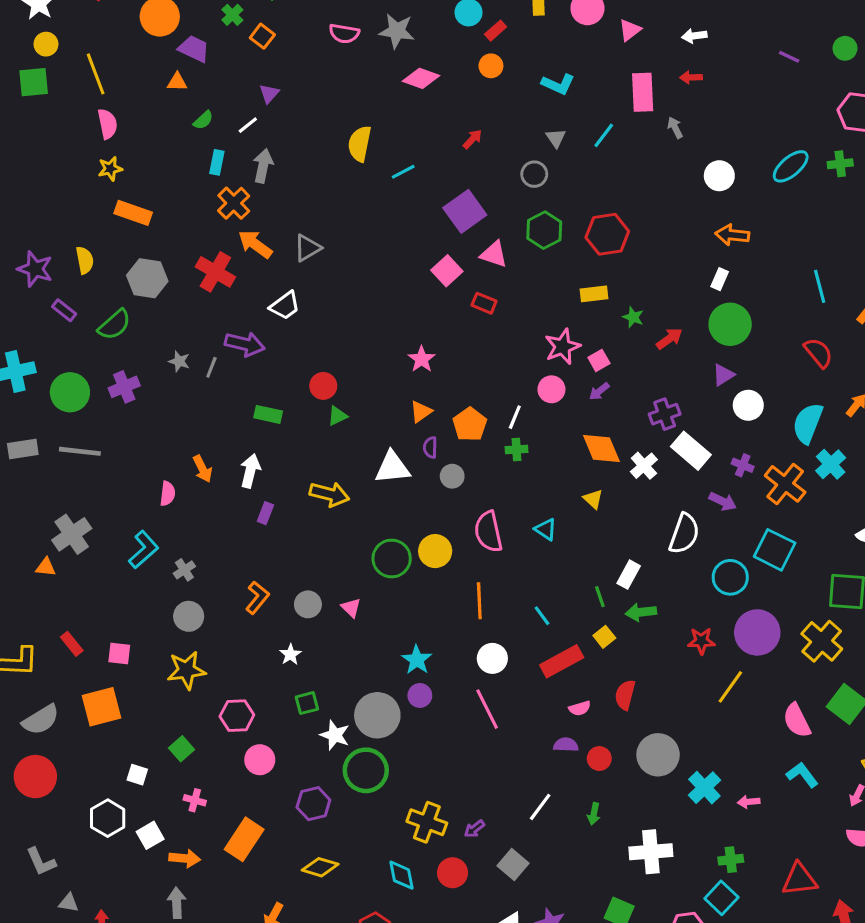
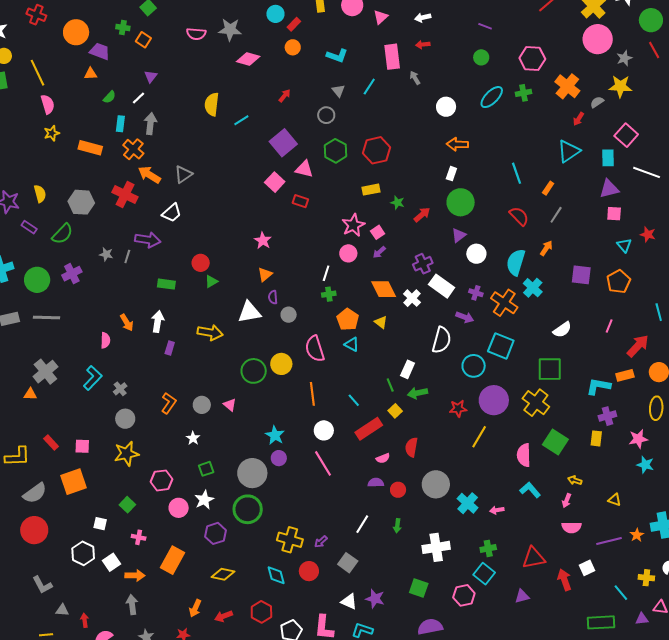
green cross: (232, 15) -> (123, 28), turned -32
green circle: (845, 48) -> (481, 57), moved
orange rectangle: (133, 213) -> (90, 148), moved
orange pentagon: (470, 424) -> (348, 319), moved
pink semicircle: (797, 721) -> (524, 455), turned 30
white star: (335, 735) -> (204, 500), moved, turned 30

